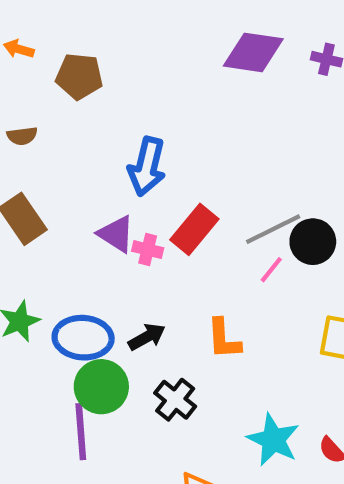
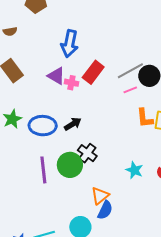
pink line: (271, 270) -> (130, 90), turned 32
orange L-shape: (224, 339) -> (145, 118), moved
green circle: (101, 387) -> (70, 165), moved
cyan star: (273, 440) -> (134, 170), size x0.7

